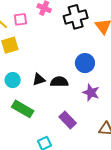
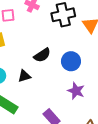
black semicircle: (59, 82) -> (42, 55), moved, turned 144

